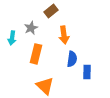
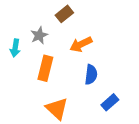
orange arrow: (64, 35) -> (81, 44), turned 72
blue rectangle: (87, 72) -> (110, 102), moved, turned 48

